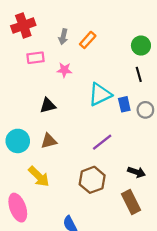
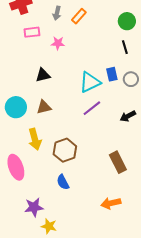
cyan triangle: (100, 94) -> (90, 82), moved
black arrow: (137, 172) -> (128, 116), moved, turned 133
yellow arrow: (39, 176) -> (35, 139), turned 30
brown hexagon: (92, 180) -> (65, 150), moved

